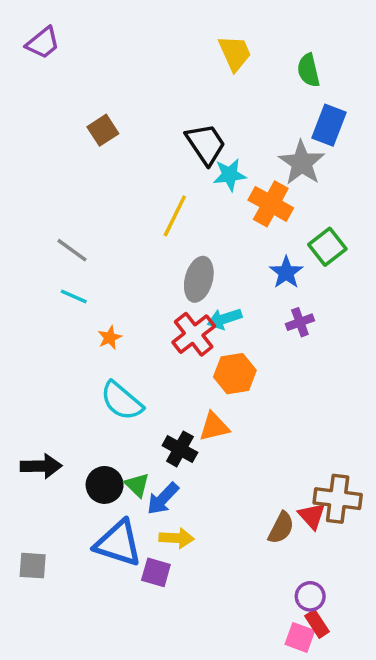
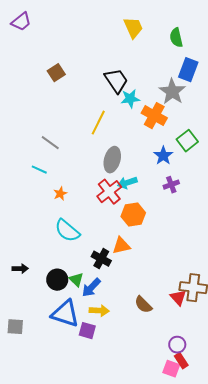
gray line: (72, 250) -> (50, 143), moved
black arrow: (41, 466) -> (20, 269), size x0.7
brown semicircle: (281, 528) -> (143, 305), moved, turned 108

